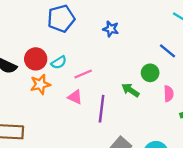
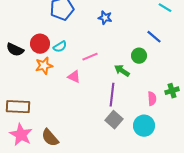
pink line: (83, 74) -> (90, 57), moved
pink semicircle: (169, 94) -> (152, 99), moved
purple line: (102, 109) -> (112, 95), moved

